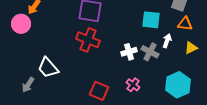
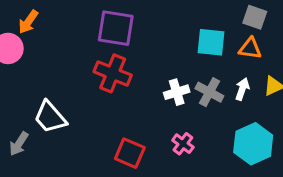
orange triangle: (185, 24) -> (250, 48), moved
white arrow: (167, 41) -> (242, 89), moved

